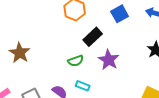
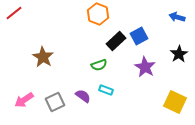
blue square: (120, 14) -> (139, 36), moved
purple star: (109, 60) -> (145, 67), moved

